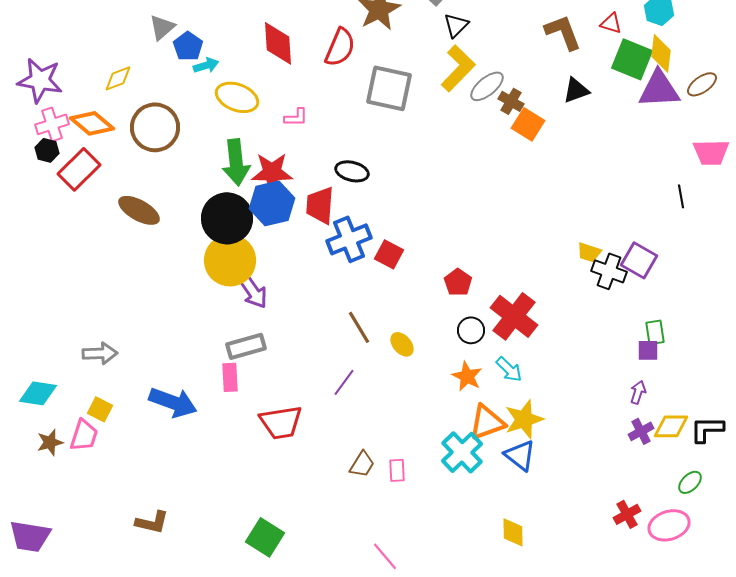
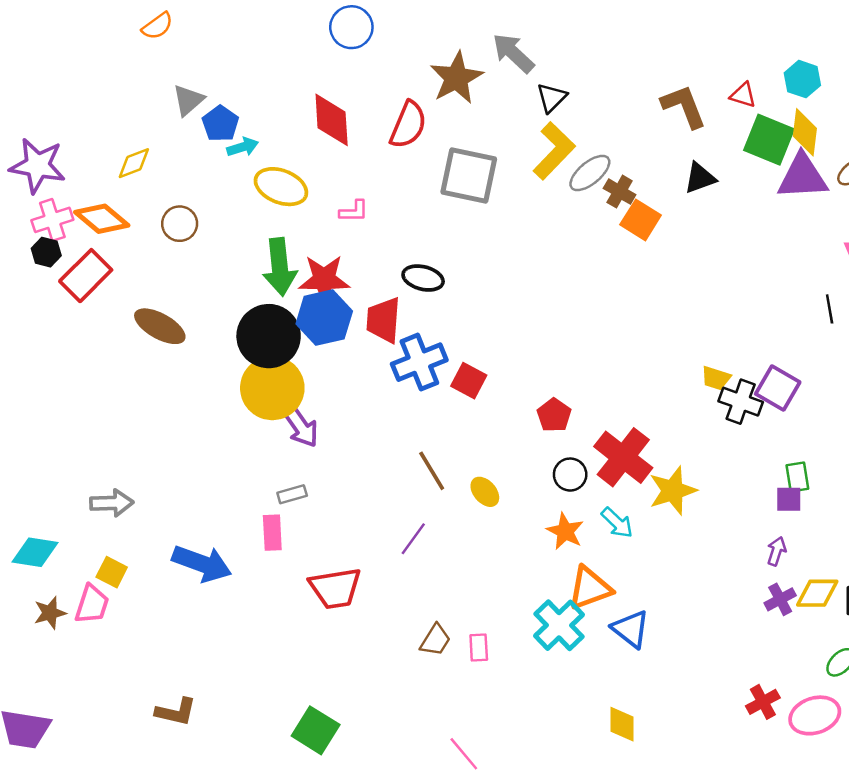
brown circle: (155, 127) -> (180, 224), size x0.6
gray rectangle: (246, 346) -> (292, 494), size x0.6
yellow star: (524, 419) -> (673, 491), moved

